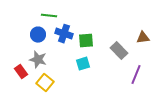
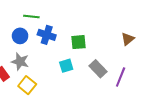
brown triangle: (143, 38) -> (128, 39), turned -32
green square: (86, 41) -> (79, 42), moved
gray rectangle: (119, 51) -> (98, 69), moved

